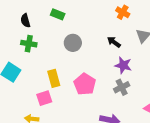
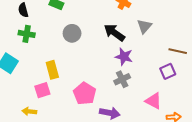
black arrow: (114, 42) -> (114, 33), size x1.5
pink pentagon: (85, 84) -> (85, 94), moved

